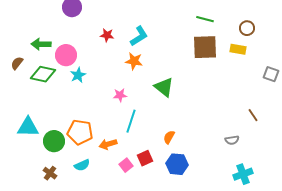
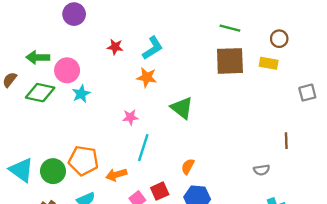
gray square: (271, 74) -> (307, 93), turned -35
brown line: (253, 115) -> (286, 141), turned 32
cyan triangle: (28, 127) -> (21, 170), moved, turned 35

